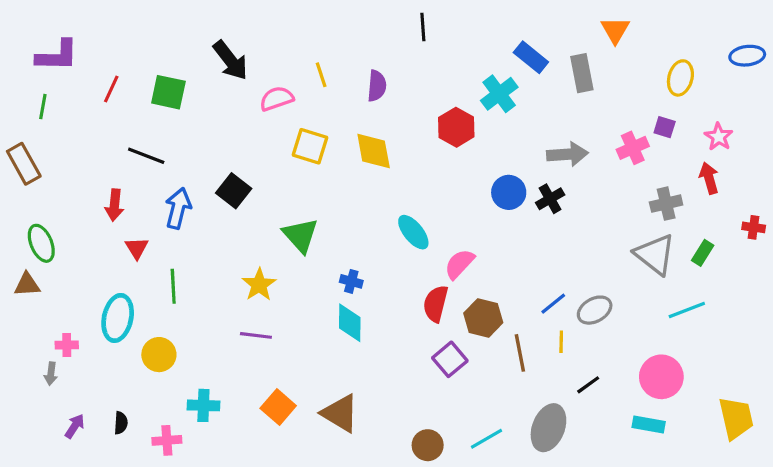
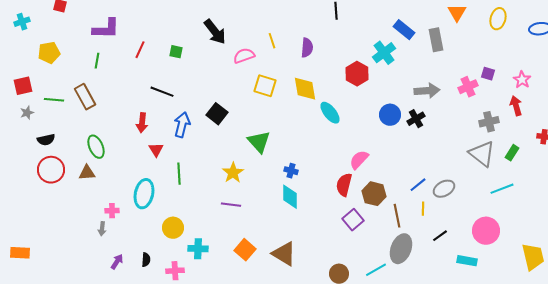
yellow ellipse: (680, 78) -> (498, 19), moved
green square: (168, 92) -> (176, 52), size x0.6
cyan ellipse: (413, 232) -> (330, 113), moved
yellow circle: (159, 355) -> (173, 228), moved
cyan rectangle: (649, 425) -> (467, 261), moved
gray ellipse: (548, 428) -> (401, 249), moved

